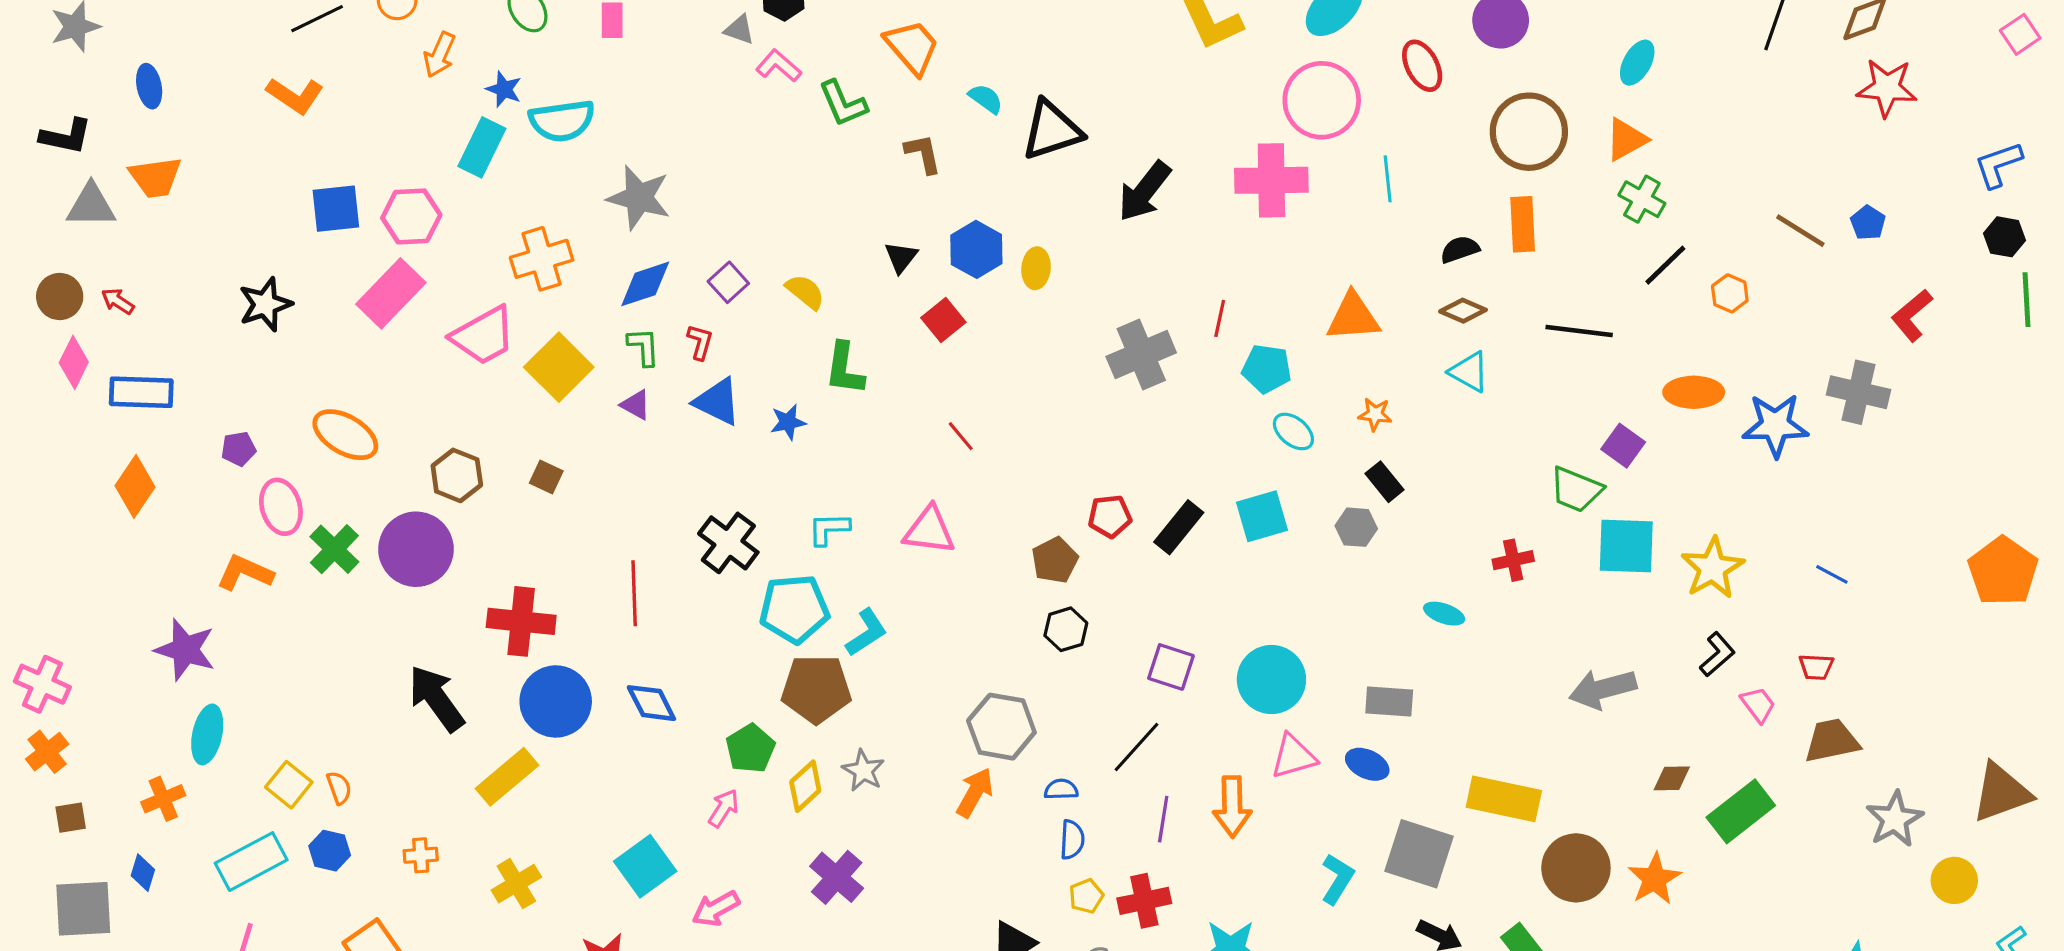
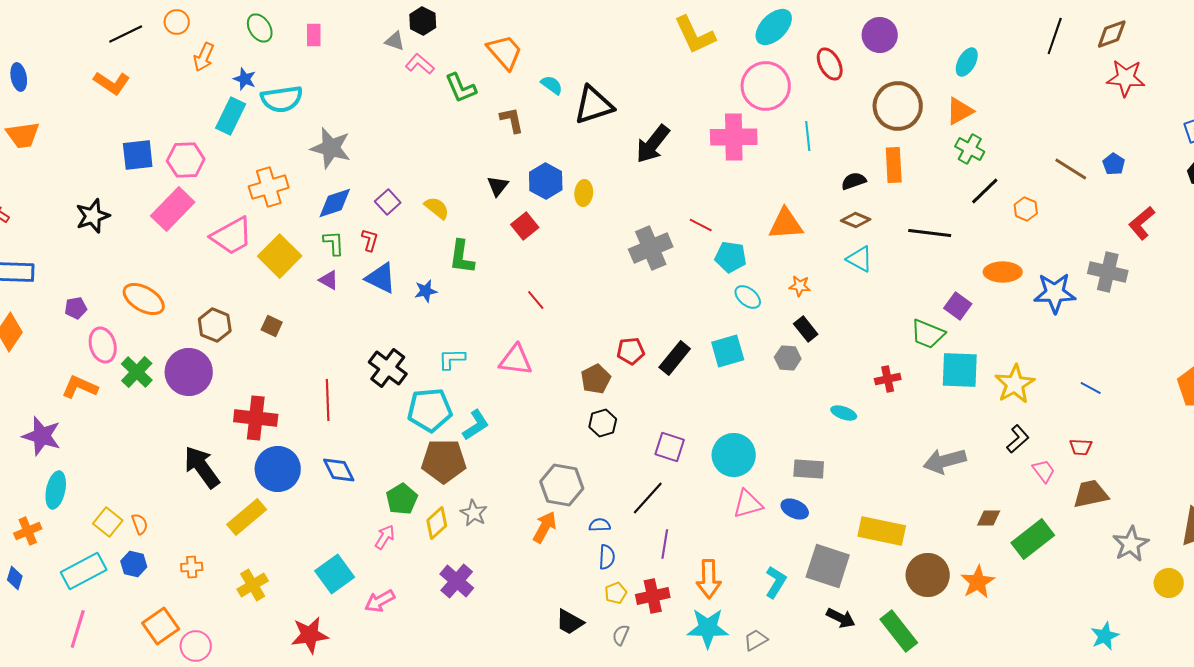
red line: (1220, 318) -> (701, 225), turned -75
orange arrow: (1232, 807) -> (709, 579), moved

